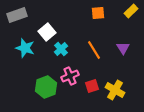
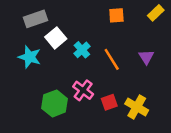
gray rectangle: (17, 15) -> (36, 19), moved
cyan cross: (61, 49) -> (82, 50), moved
pink cross: (70, 76) -> (83, 90), turned -30

